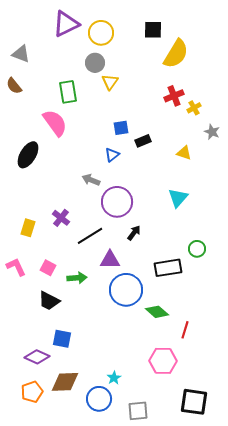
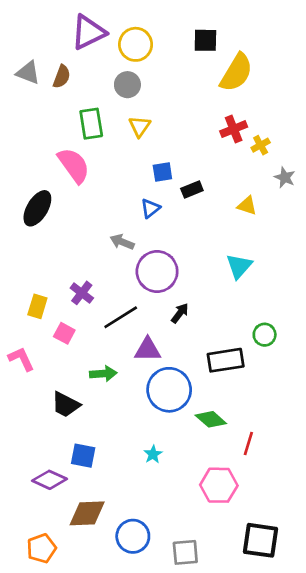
yellow triangle: (110, 82) -> (140, 126), moved
brown semicircle: (14, 86) -> (62, 77), moved, turned -120
pink square: (48, 268) -> (64, 333), moved
cyan star: (114, 378) -> (153, 454), moved
orange pentagon: (32, 392) -> (41, 548), moved

